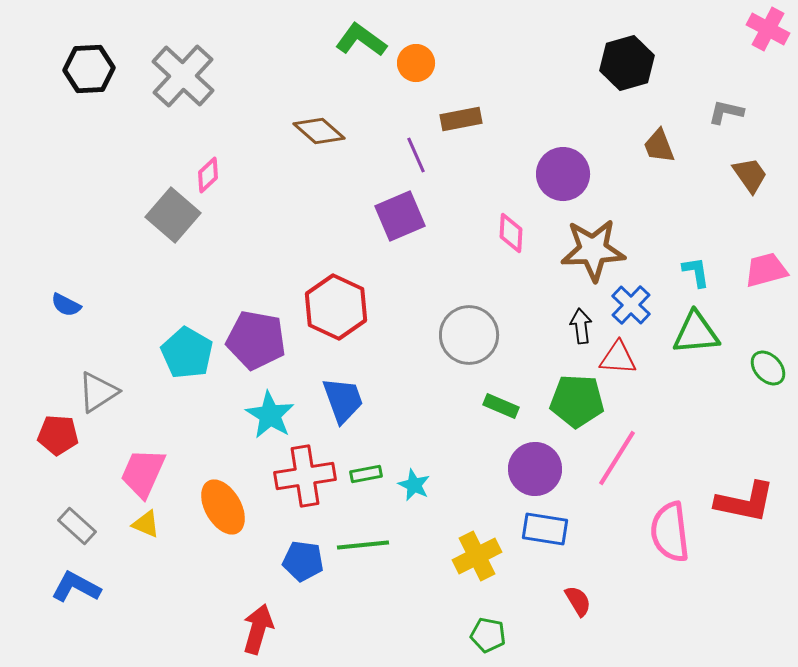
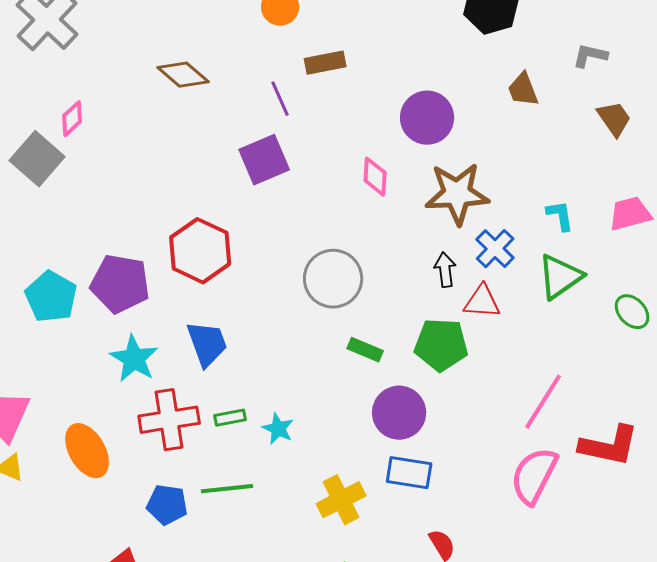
green triangle: (696, 333) -> (560, 277), turned -30
pink line: (617, 458) -> (543, 402), moved
pink semicircle: (670, 532) -> (534, 476), turned 34

